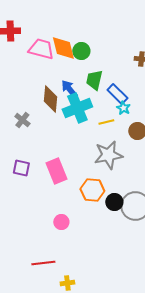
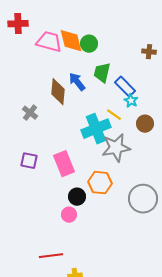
cyan cross: (77, 108) -> (96, 129), moved
yellow line: (106, 122) -> (114, 115), turned 49
black circle: (114, 202) -> (77, 197), moved

